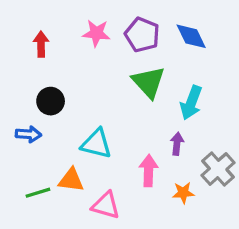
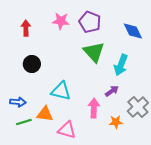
blue diamond: (191, 36) -> (133, 31), moved
blue arrow: (28, 134) -> (18, 102), moved
purple arrow: (177, 144) -> (112, 91), turned 48

